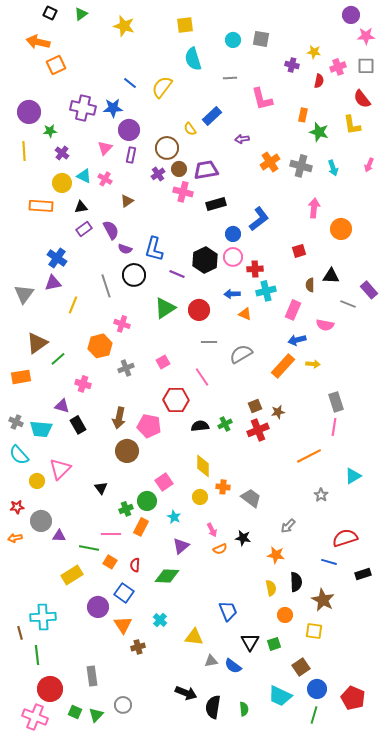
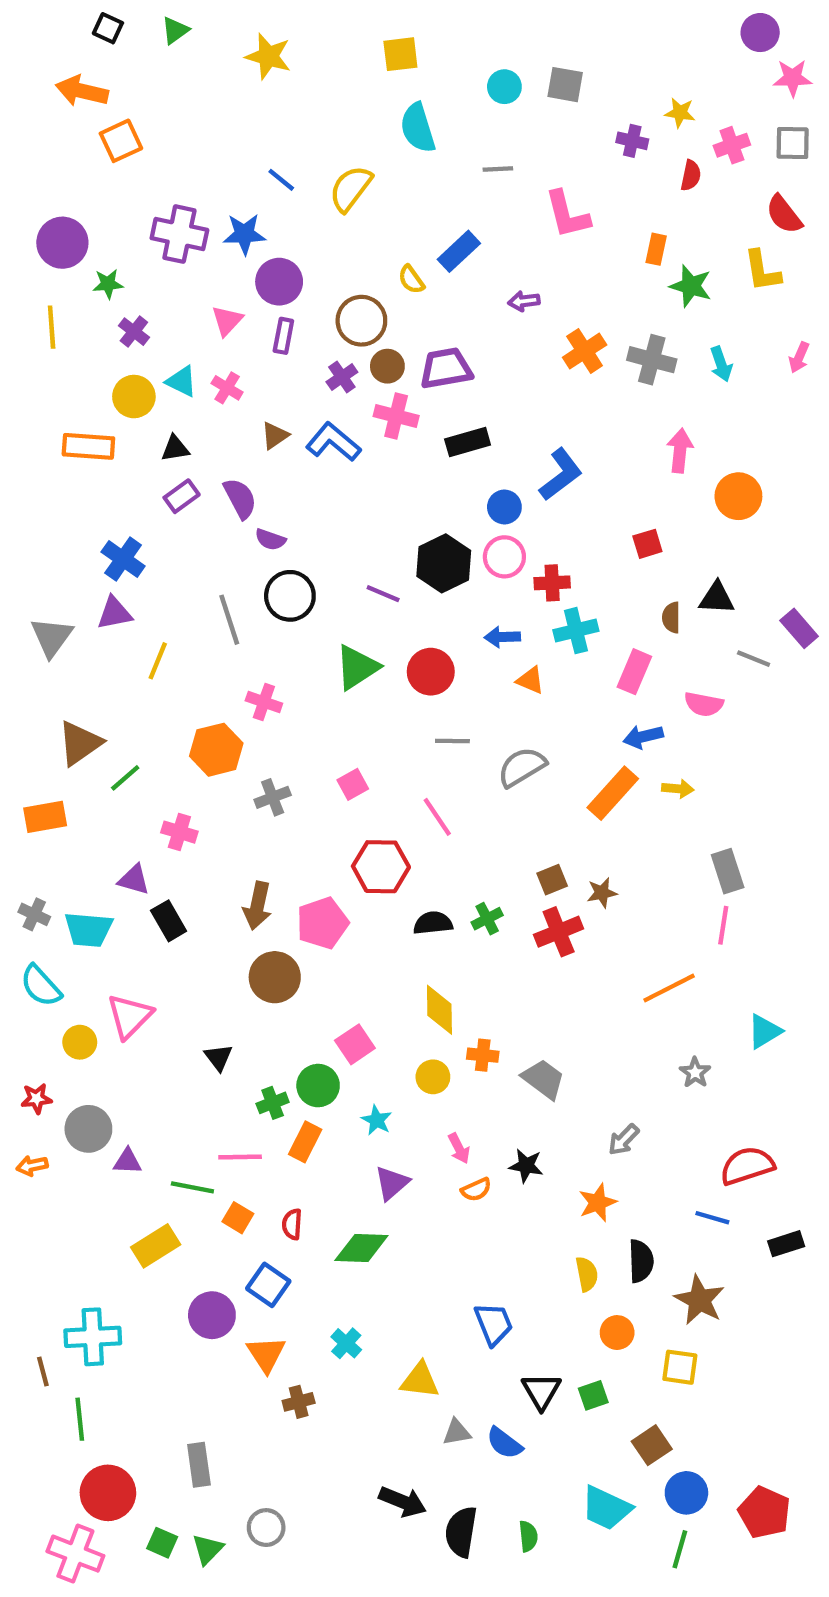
blue L-shape: (154, 249) -> (333, 442), moved, turned 115
pink pentagon: (149, 426) -> (322, 923), turned -30
orange star: (276, 555) -> (598, 1203), turned -30

